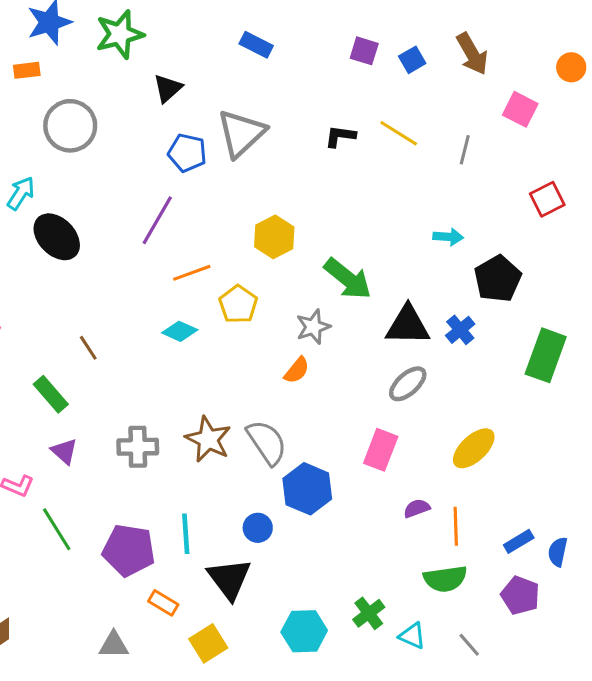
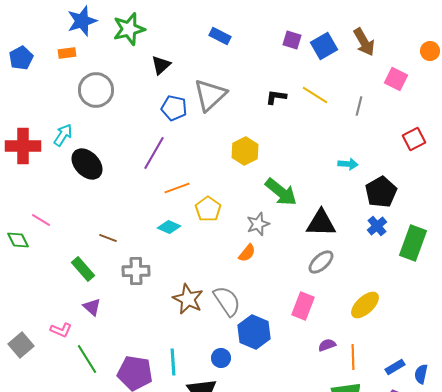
blue square: (412, 60) -> (324, 46), size x1.5
yellow hexagon: (274, 237) -> (245, 151), moved
blue cross: (460, 330) -> (377, 226), moved
brown line: (88, 348) -> (108, 238), turned -36
gray cross: (138, 447) -> (136, 271), moved

